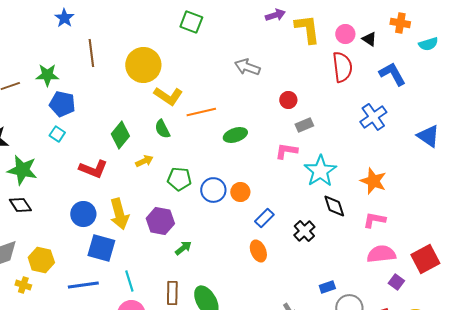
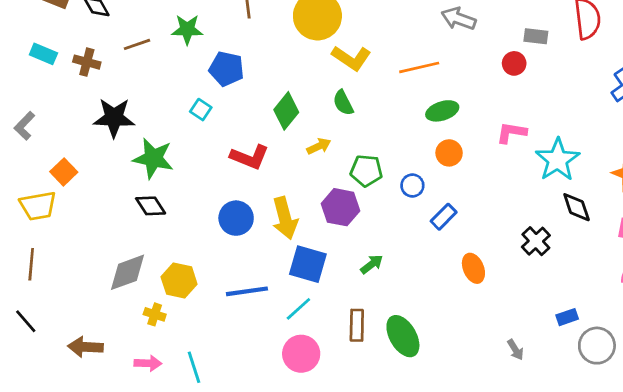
blue pentagon: (62, 104) -> (227, 69), moved
orange line: (201, 112) -> (419, 67), moved
gray rectangle: (304, 125) -> (536, 36), moved, turned 30
blue circle: (213, 190) -> (412, 186), size x0.7
orange circle: (240, 192) -> (449, 153), moved
blue rectangle: (264, 218) -> (444, 217), moved
purple hexagon: (160, 221) -> (341, 207), moved
blue square: (101, 248) -> (308, 264), moved
cyan line: (129, 281) -> (298, 309), turned 65
blue line: (83, 285) -> (247, 291), moved

